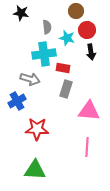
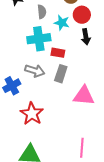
gray arrow: (30, 79) -> (35, 71), moved
red star: (37, 129) -> (32, 114), turned 30
pink line: (87, 147) -> (82, 148), moved

